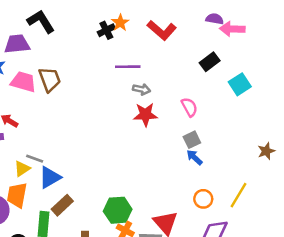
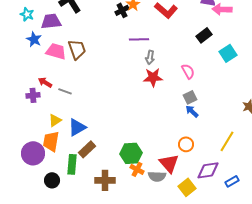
gray arrow: (142, 89) -> (150, 57), turned 88
gray line: (35, 159) -> (65, 91), moved
orange circle: (203, 199) -> (186, 144), moved

